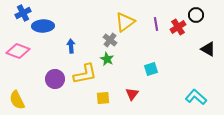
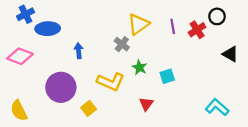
green star: (107, 59) -> (140, 67), moved
yellow L-shape: (85, 74) -> (111, 82), moved, turned 35
purple circle: (55, 79) -> (61, 87), size x1.4
yellow square: (103, 98) -> (89, 108), moved, turned -32

